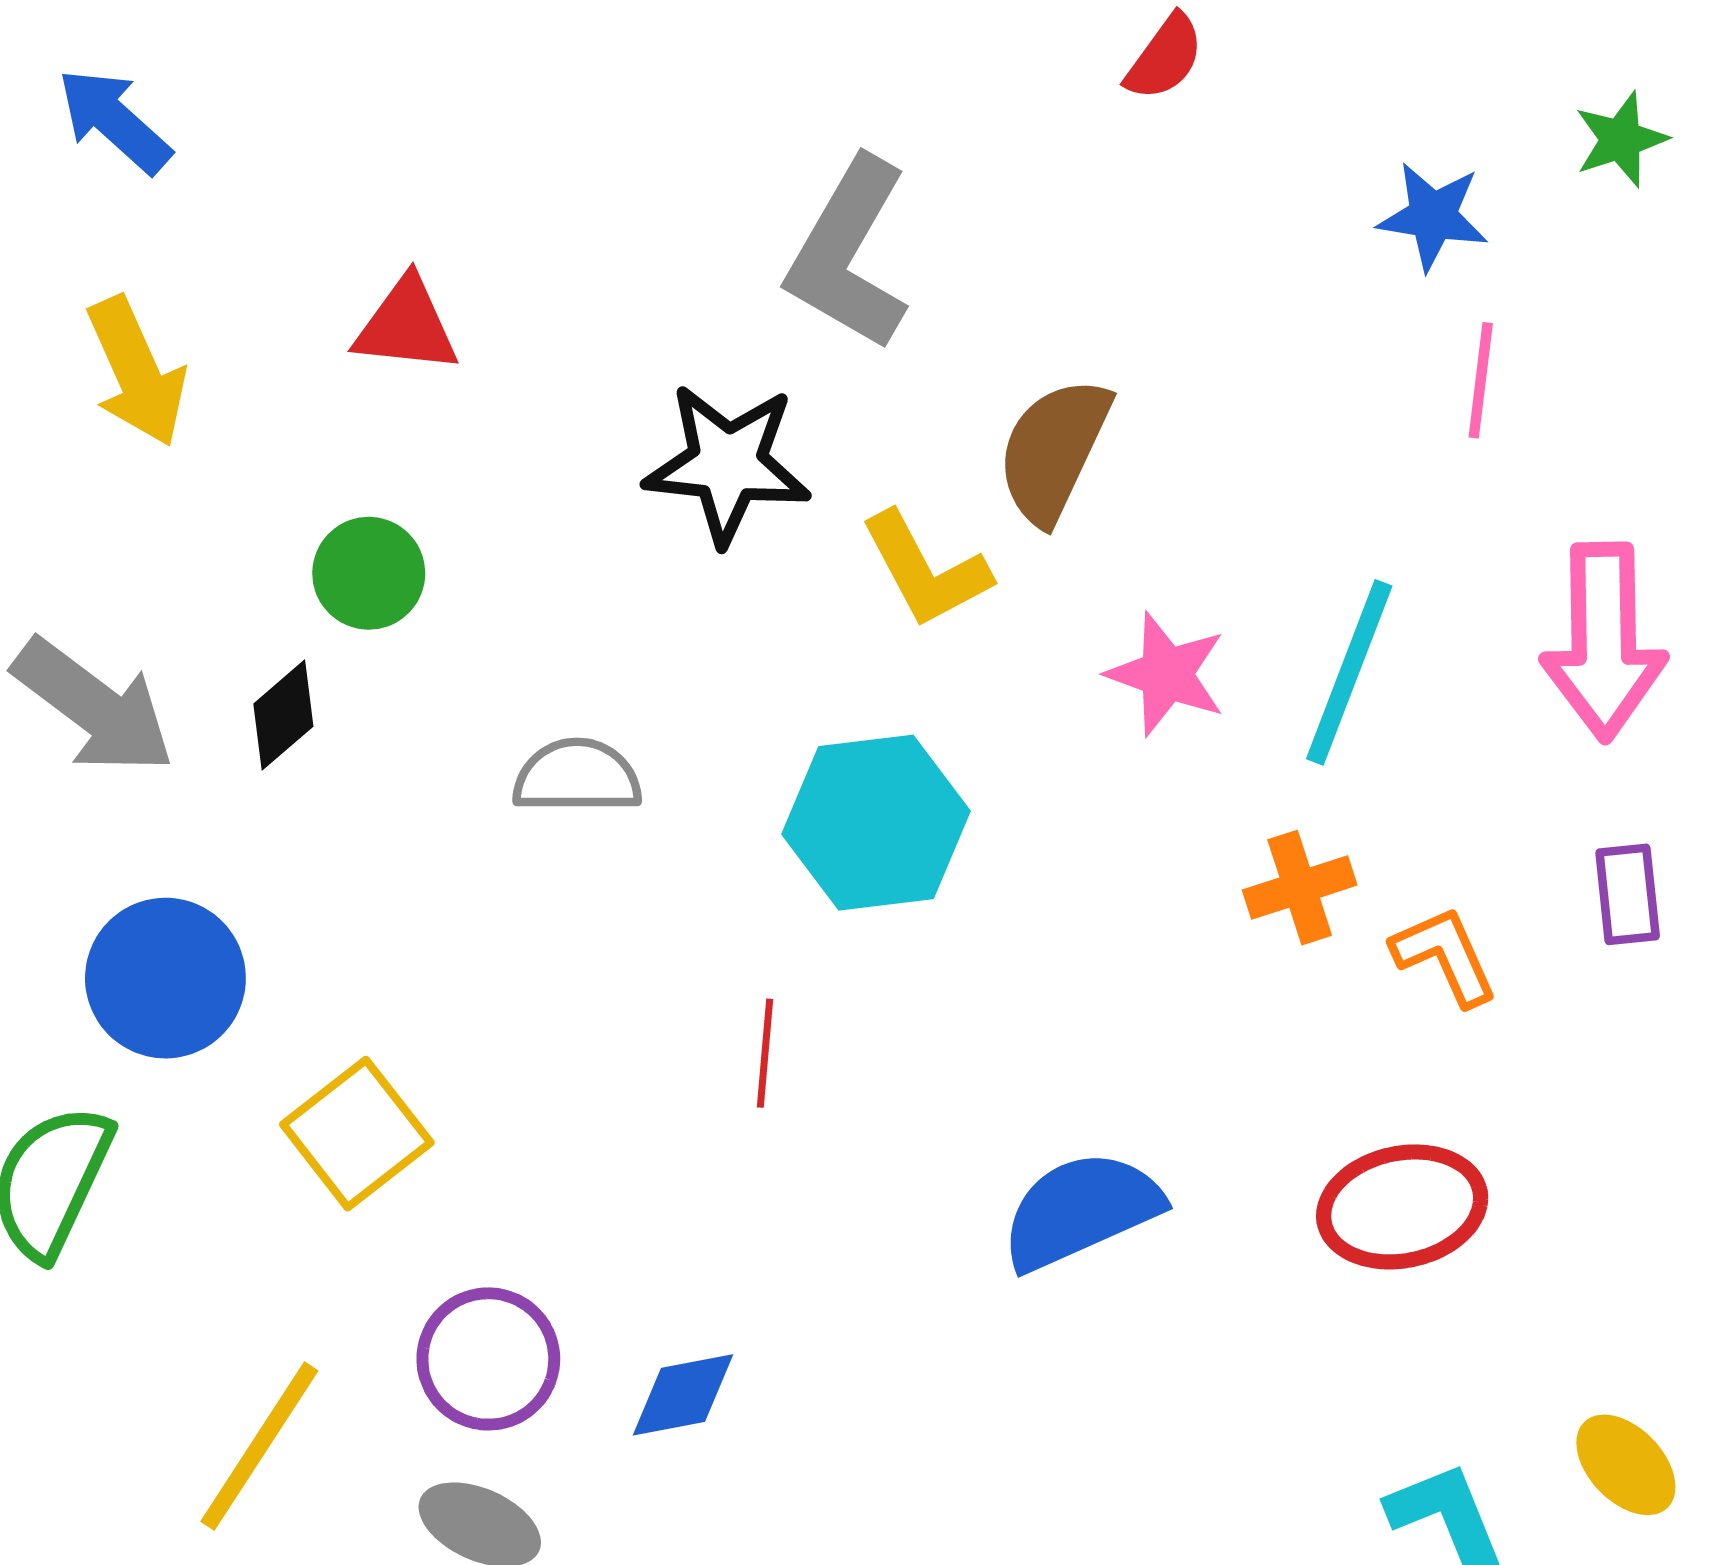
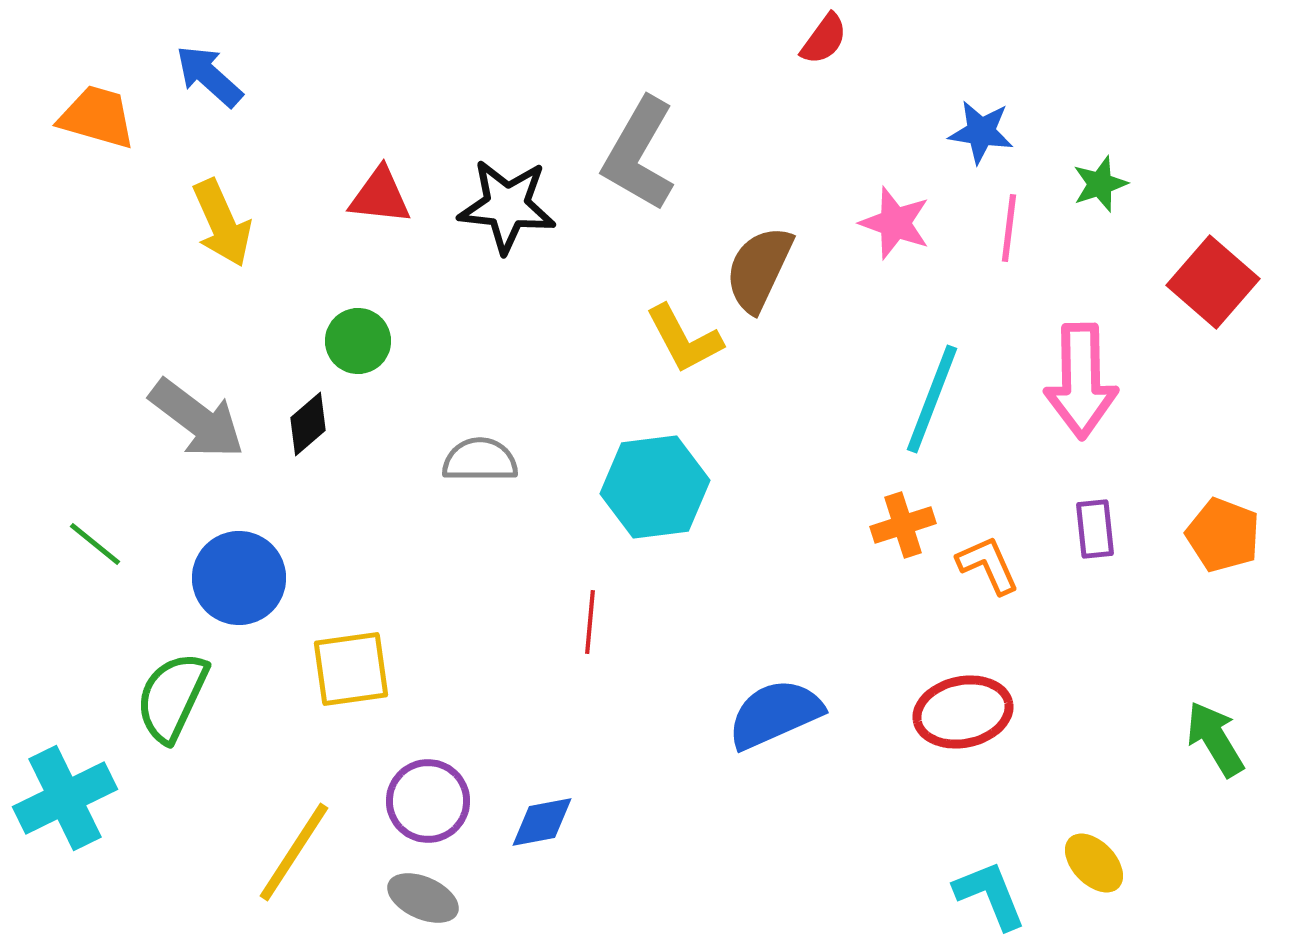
green star: (1621, 139) -> (1100, 184), moved
black star: (727, 464) -> (507, 206), moved
pink star: (1166, 674) -> (895, 223), moved
yellow square: (357, 1134) -> (351, 669), turned 30

